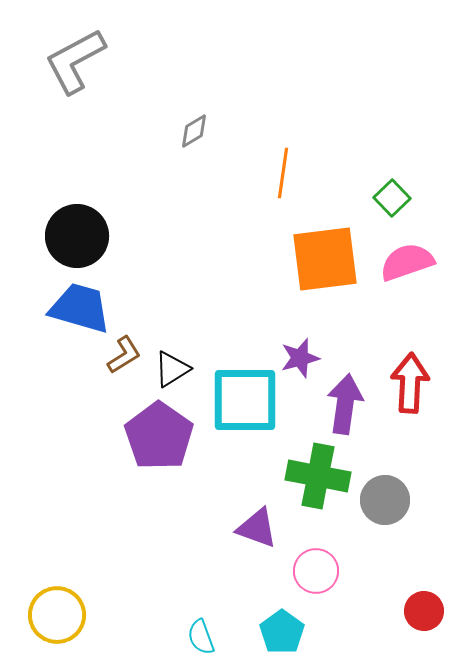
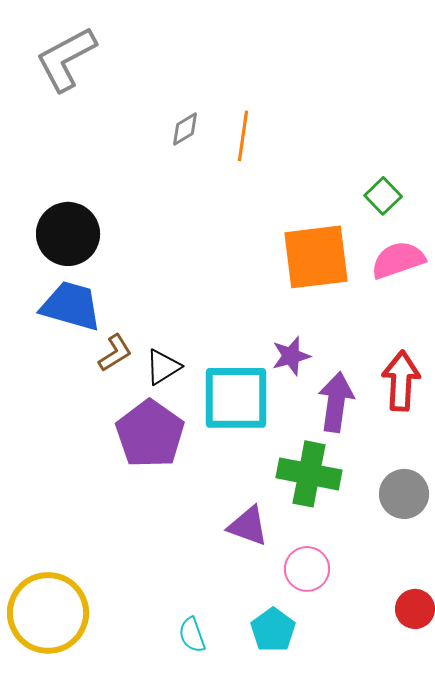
orange line: (283, 173) -> (243, 136), moved
gray circle: (385, 500) -> (404, 494), moved
yellow circle: (57, 615) -> (48, 613), size x1.4

